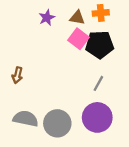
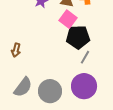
black pentagon: (100, 45) -> (78, 37), moved
gray semicircle: (26, 119) -> (23, 87), turned 115

